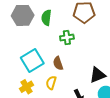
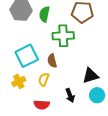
green cross: (67, 37) -> (63, 36), size x1.5

